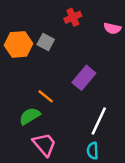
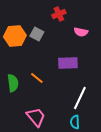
pink semicircle: (112, 28) -> (81, 32), moved
purple rectangle: (84, 78) -> (68, 63), turned 48
green semicircle: (30, 116) -> (13, 83), moved, turned 114

